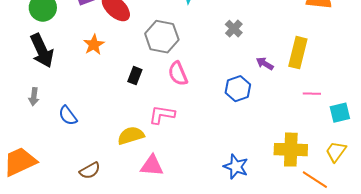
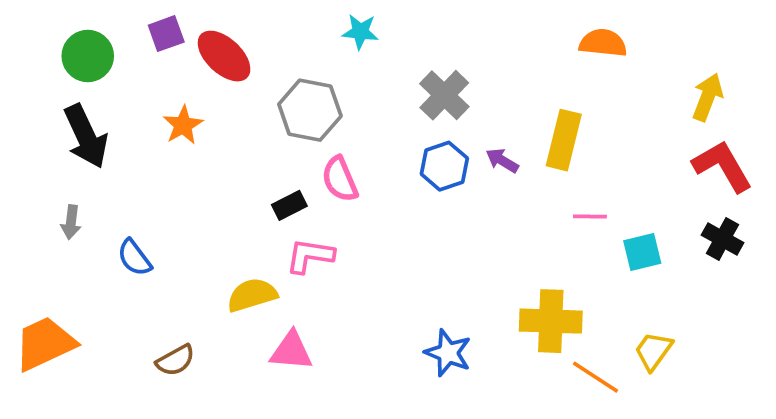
gray cross: (234, 29) -> (444, 95), size x1.5
black rectangle: (135, 76) -> (289, 205), moved, turned 42
blue hexagon: (238, 89) -> (444, 166), moved
yellow trapezoid: (336, 152) -> (653, 351), moved

